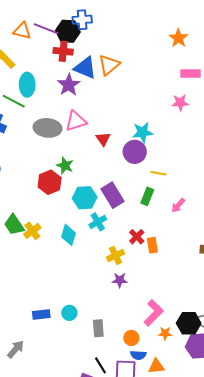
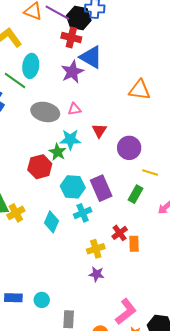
orange triangle: (109, 65) -> (140, 90), moved, turned 40
pink triangle: (76, 121) -> (74, 109), size x0.6
cyan star: (143, 132) -> (70, 140), moved

